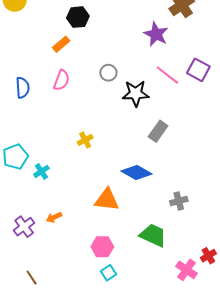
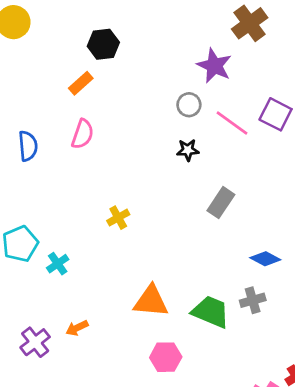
gray circle: (108, 73) -> (189, 105), moved
black star: (136, 93) -> (188, 150), size x0.6
blue diamond: (136, 172) -> (265, 259), moved, size x0.7
green trapezoid: (153, 235) -> (211, 312), moved
pink hexagon: (102, 247) -> (166, 357), moved

